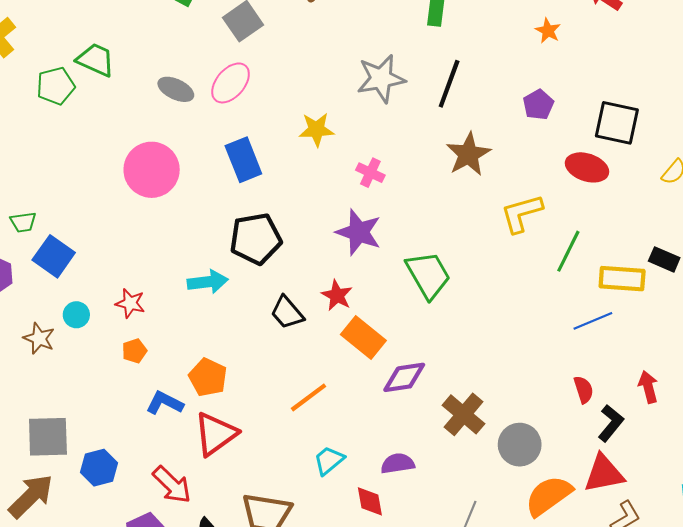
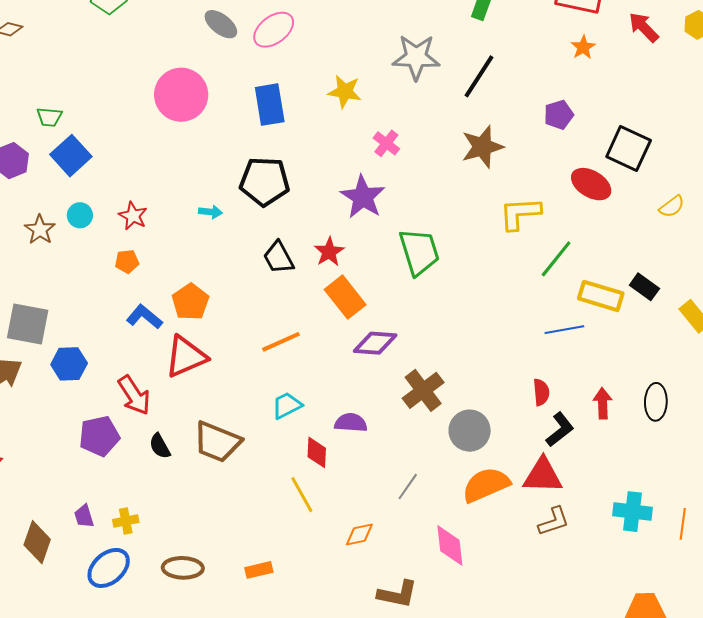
cyan arrow: (208, 282) -> (210, 212), size x0.6

